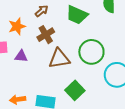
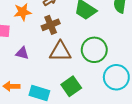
purple triangle: (21, 56) -> (22, 53), moved

